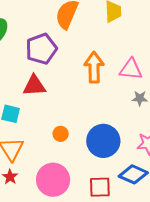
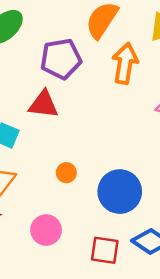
orange arrow: (94, 67) -> (125, 63), moved
pink circle: (53, 180) -> (46, 230), size x0.7

